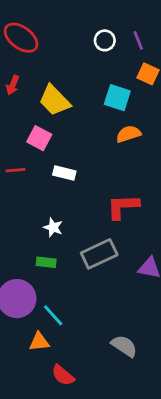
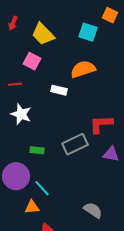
orange semicircle: (128, 134) -> (83, 69), moved, size x1.4
white rectangle: (64, 173) -> (59, 90), moved
red L-shape: (123, 206) -> (101, 124), moved
white star: (53, 227) -> (21, 114), moved, size x1.5

